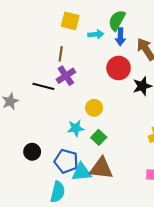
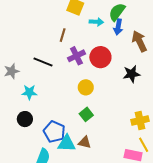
red circle: (119, 68) -> (100, 57), moved
purple cross: (66, 76) -> (76, 56), moved
cyan star: (76, 128) -> (29, 92), moved
brown triangle: (101, 168) -> (85, 142), size x0.6

